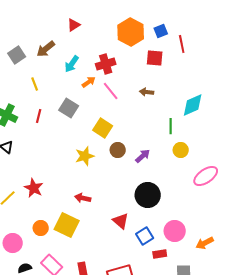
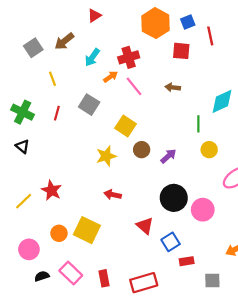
red arrow: (83, 198) -> (113, 195), moved
pink circle: (175, 231) -> (203, 210), moved

